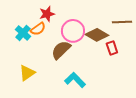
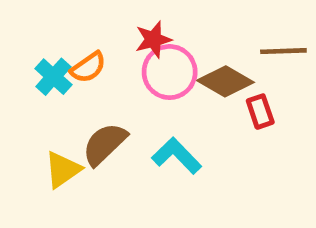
red star: (47, 14) -> (153, 39), moved
brown semicircle: (61, 50) -> (105, 144), moved
cyan L-shape: (75, 80) -> (177, 156), moved

